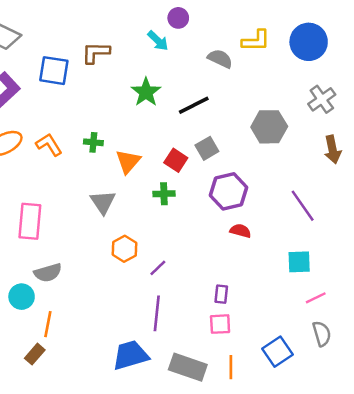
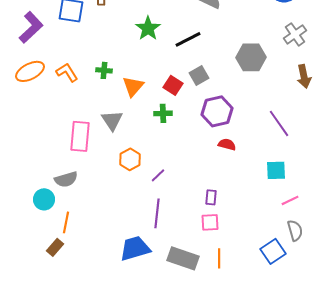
pink rectangle: (30, 221) -> (80, 136), moved
blue square: (278, 352) -> (273, 251), moved

